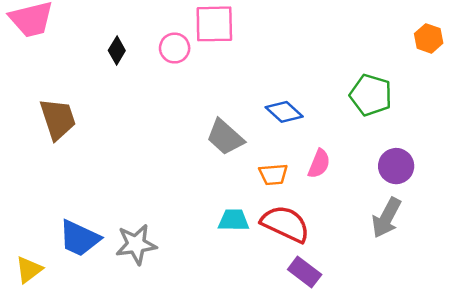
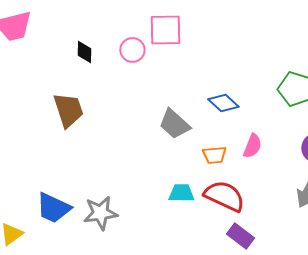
black diamond: (117, 50) -> (84, 52), turned -30
brown trapezoid: (58, 119) -> (68, 110), moved

